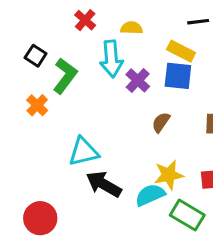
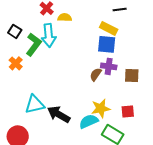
yellow semicircle: (132, 28) -> (65, 17), moved
cyan arrow: (111, 59) -> (49, 35), moved
purple cross: (138, 80) -> (109, 66), moved, turned -35
cyan triangle: (84, 152) -> (35, 104), moved

